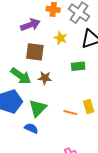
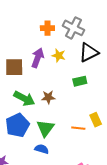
purple arrow: (30, 25) -> (38, 58), moved, turned -42
brown square: (35, 52) -> (14, 67), moved

